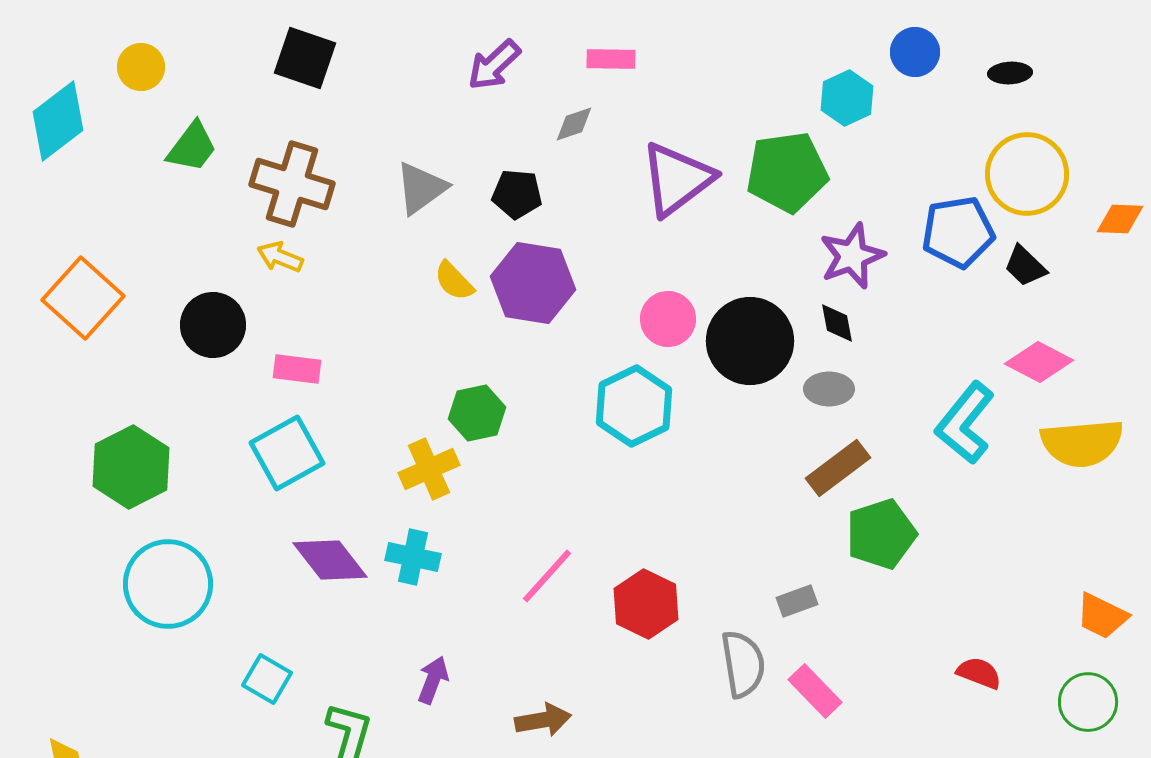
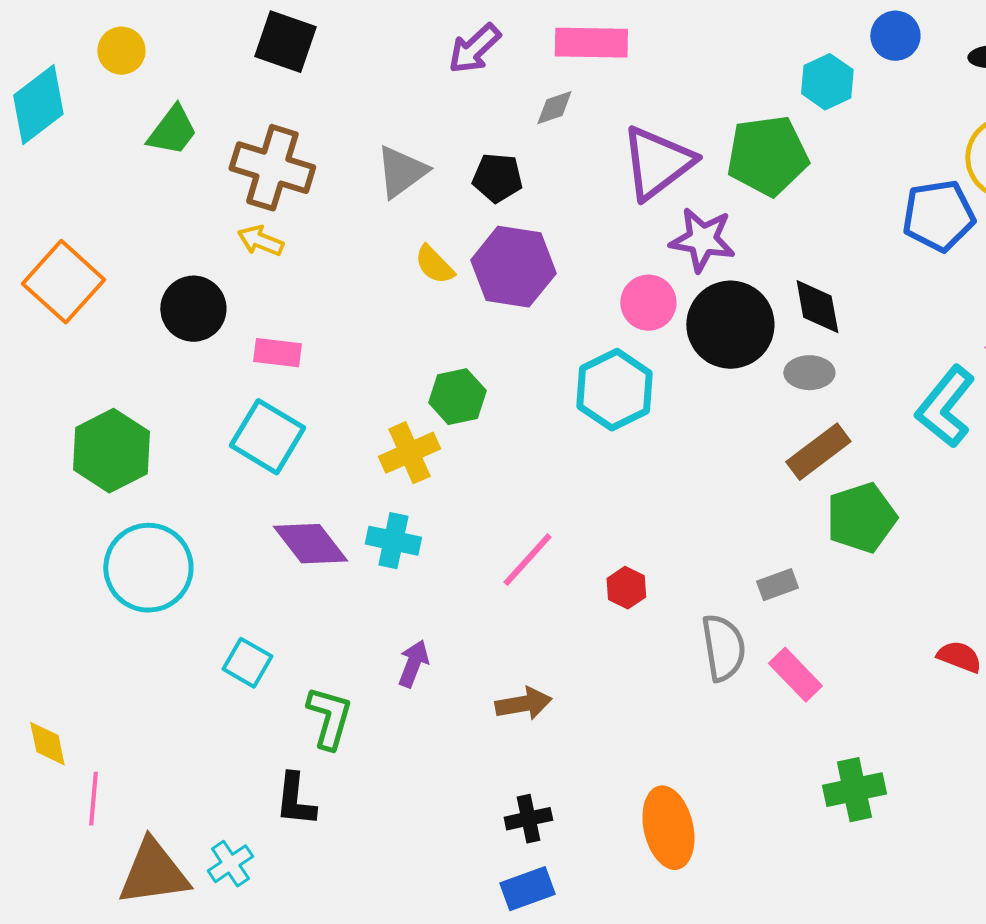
pink rectangle: (611, 59) -> (591, 43), size x1.5
purple star: (852, 256) -> (702, 240), moved, turned 30
black diamond: (837, 323) -> (817, 307), size x1.4
cyan square: (287, 453) -> (267, 437), turned -30
red hexagon: (646, 604) -> (626, 588), size x0.6

